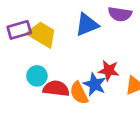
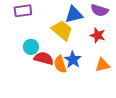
yellow trapezoid: (42, 34) -> (62, 30), moved
red star: (109, 70) -> (98, 35), moved

